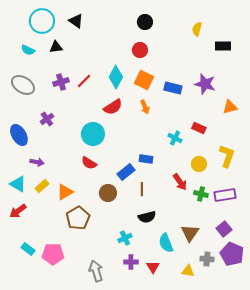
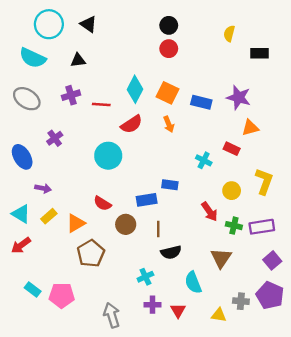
black triangle: (56, 47) -> (78, 60), moved
cyan semicircle: (28, 50) -> (33, 58), size x1.6
red circle: (140, 50) -> (169, 49), moved
red line: (84, 81) -> (101, 104), moved, turned 49
orange triangle: (230, 107) -> (250, 128), moved
red semicircle: (89, 163) -> (102, 203), moved
blue rectangle: (126, 172) -> (147, 200), turned 30
brown line: (142, 189) -> (158, 229), moved
purple square: (224, 229) -> (272, 260), moved
brown triangle: (190, 233) -> (221, 258), moved

